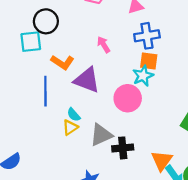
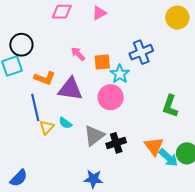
blue cross: (147, 36) -> (141, 52), moved
orange square: (149, 61) -> (102, 62), moved
yellow triangle: (70, 127) -> (47, 127), moved

